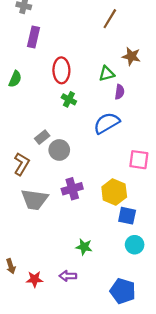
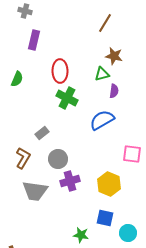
brown star: (131, 56) -> (114, 56), moved
green cross: (69, 99) -> (67, 98), size x1.5
gray circle: (59, 150) -> (58, 159), moved
blue square: (127, 216) -> (105, 218), moved

